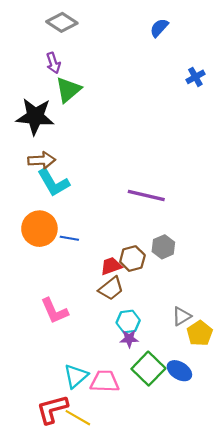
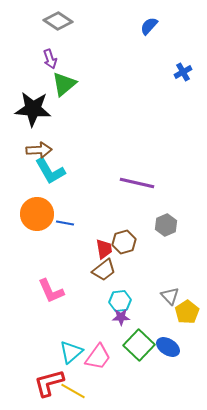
gray hexagon: (163, 247) -> (166, 225), moved
red trapezoid: (111, 266) -> (104, 249), turned 100
gray triangle: (182, 316) -> (170, 296), turned -42
pink trapezoid: (105, 381) -> (98, 357), turned 124

